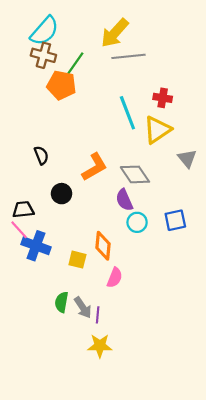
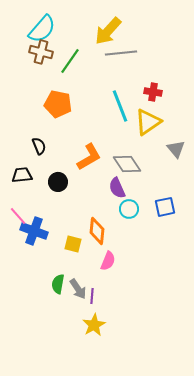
orange pentagon: (62, 85) -> (58, 104), moved
black trapezoid: (23, 210) -> (22, 175), moved
yellow star: (100, 346) -> (94, 325), turned -30

